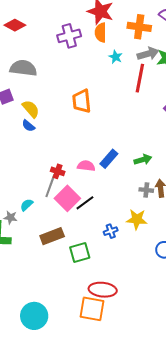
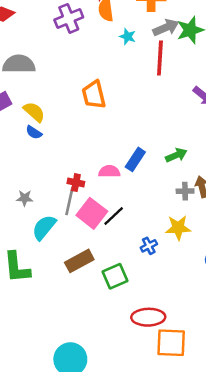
cyan semicircle: (27, 205) -> (44, 227), size x1.6
gray star: (10, 218) -> (25, 198), moved
orange square: (92, 309) -> (171, 343), moved

